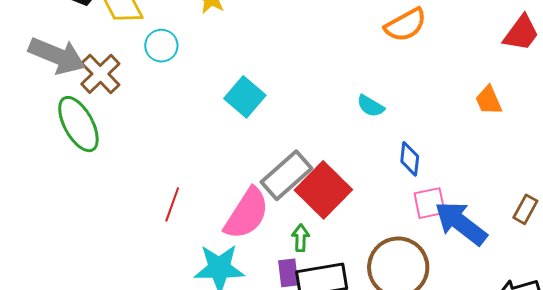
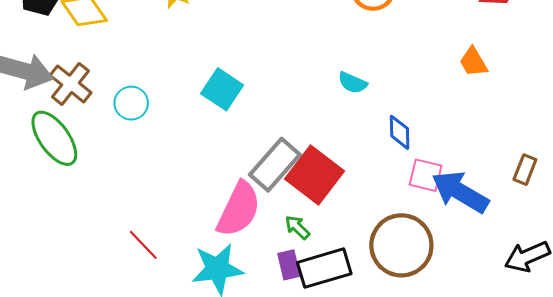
cyan circle: (161, 46) -> (131, 103), moved
pink square: (430, 203) -> (426, 175), turned 32
red line: (172, 204) -> (143, 245), moved, turned -56
green arrow: (301, 238) -> (297, 227), turned -40

